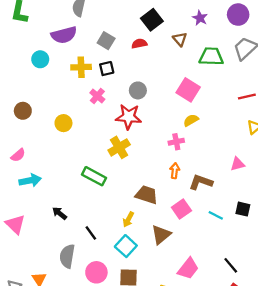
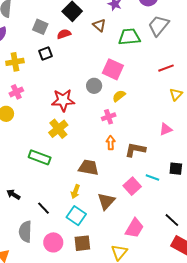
gray square: (106, 41) -> (40, 27), moved
black square: (107, 69) -> (45, 54), moved
gray circle: (138, 90) -> (94, 86), moved
pink cross: (97, 96) -> (16, 92), moved, turned 32
pink square: (181, 209) -> (132, 186), moved

